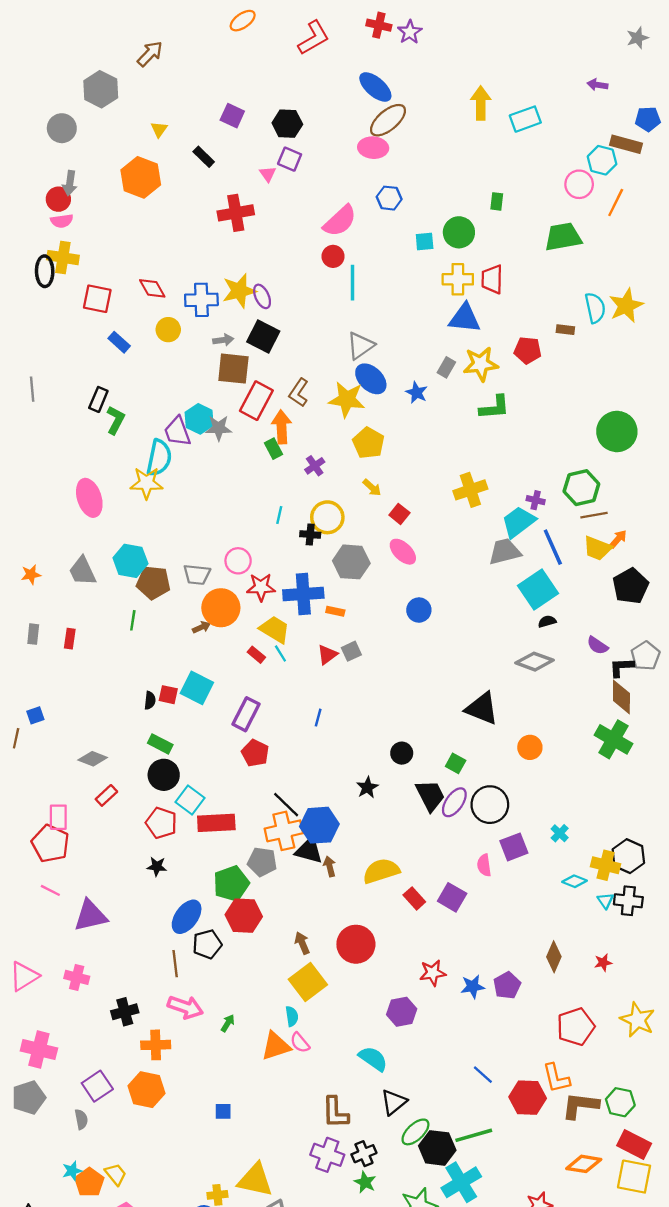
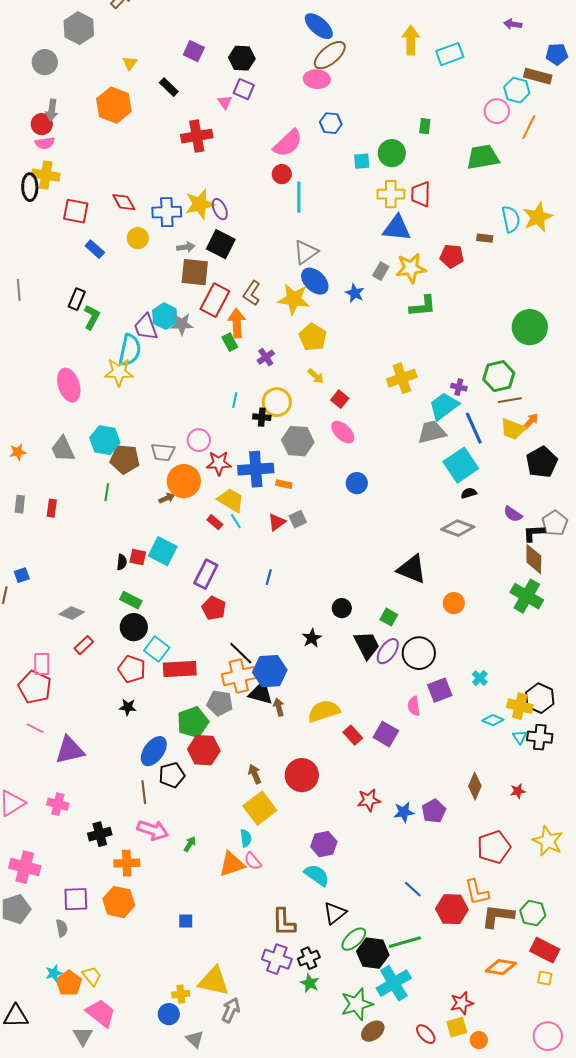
purple hexagon: (402, 1012) -> (324, 844), moved
purple square: (97, 1086) -> (76, 899), turned 32
yellow square: (634, 1177) -> (545, 978), size x0.5

